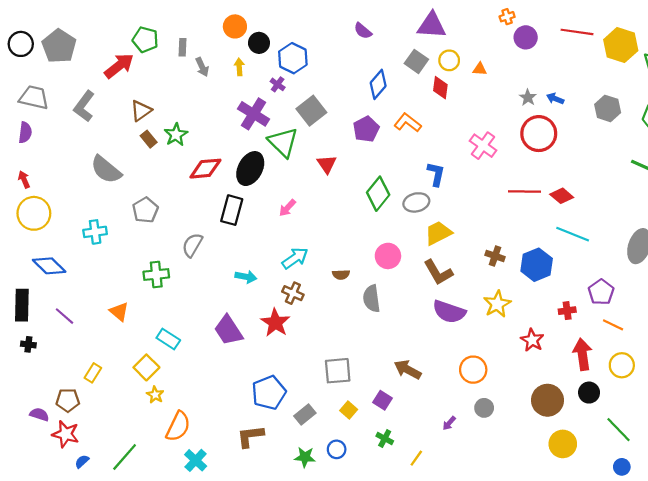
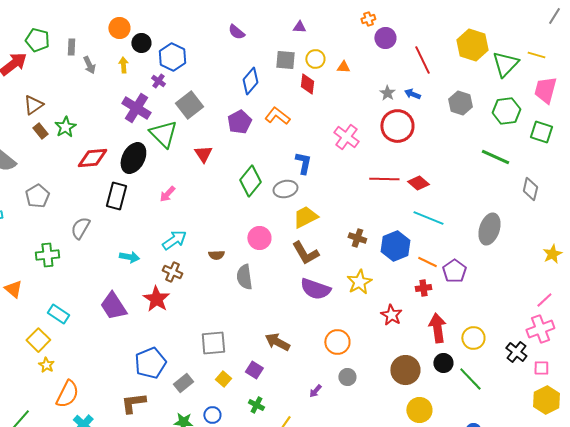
purple triangle: (432, 25) -> (299, 27), size x0.5
red line: (577, 32) -> (422, 60), moved, turned 56
gray square: (416, 61) -> (285, 60), turned -30
orange line: (613, 325) -> (427, 262), moved
green line: (619, 430) -> (470, 379), moved

